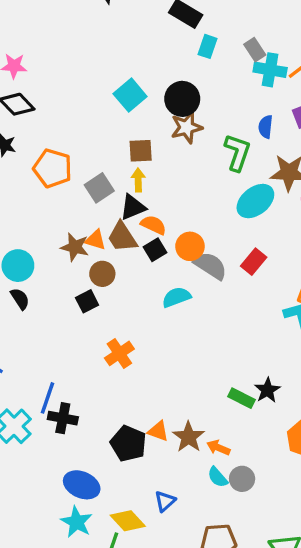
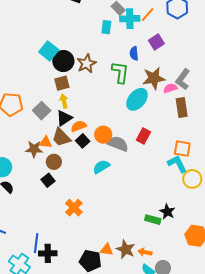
cyan rectangle: (208, 46) -> (106, 27), moved
black circle: (182, 99) -> (63, 61), moved
orange semicircle: (153, 225) -> (79, 126), turned -35

